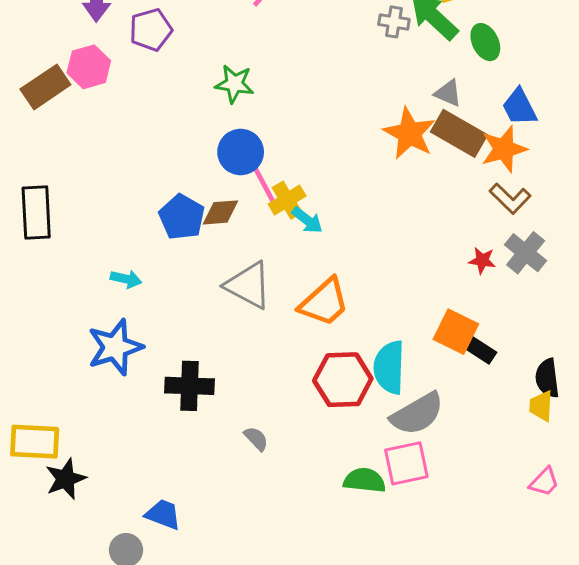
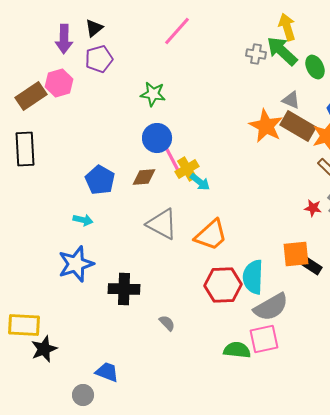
black rectangle: (36, 212) -> (25, 149), moved
blue pentagon: (182, 217) -> (100, 180), moved
orange square: (456, 332) -> (296, 254), turned -32

